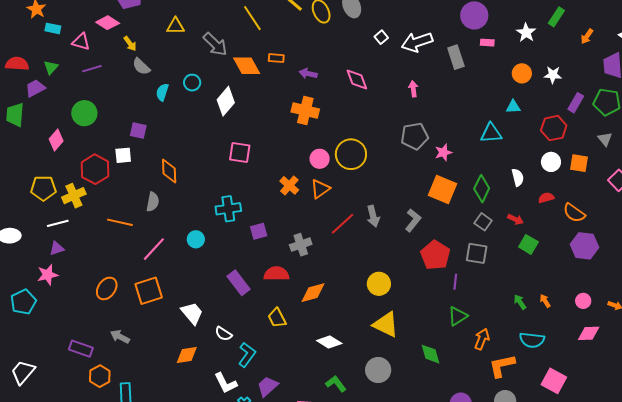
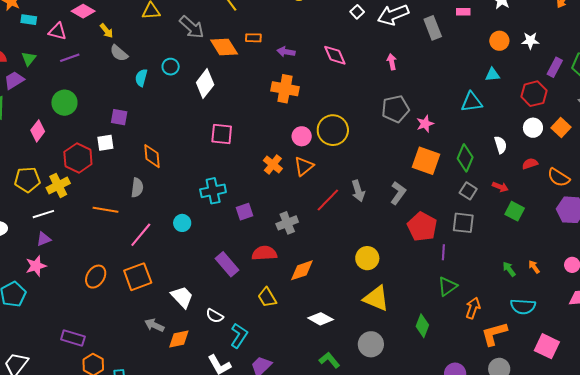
orange square: (579, 163) -> (561, 127), turned 36
gray arrow: (120, 337) -> (154, 325), moved
green diamond: (431, 354) -> (422, 326), turned 40

